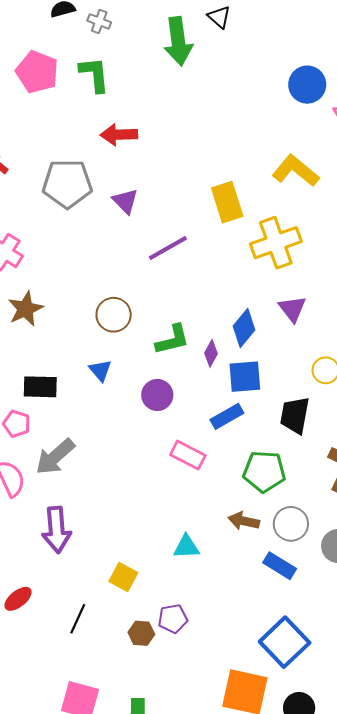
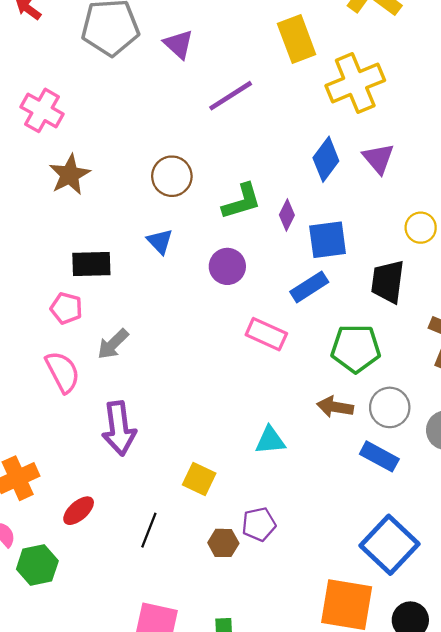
blue diamond: (244, 328) -> (326, 159), moved
gray arrow: (55, 457) -> (113, 344), size x0.7

